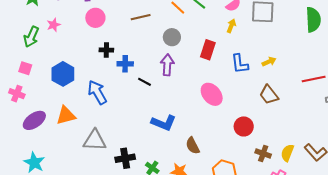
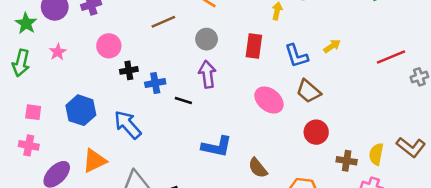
pink circle: (95, 18) -> (109, 46), moved
green arrow: (31, 37) -> (21, 63), moved
brown trapezoid: (269, 95) -> (309, 91), moved

